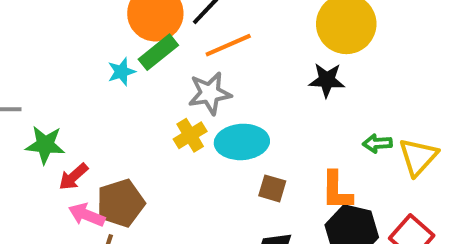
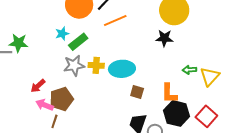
green rectangle: (158, 52) -> (78, 42), moved
gray star: (210, 93) -> (74, 65), moved
yellow cross: (190, 135) -> (96, 65), turned 35
green star: (45, 145) -> (18, 43), moved

